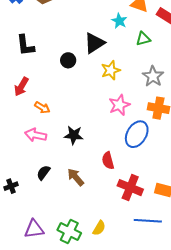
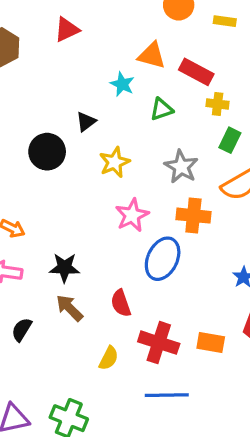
black triangle: (94, 43) -> (86, 122), size x0.6
black circle: (68, 60) -> (47, 152), size x1.5
brown arrow: (76, 177) -> (69, 308), moved
blue line: (148, 221) -> (167, 395), moved
yellow semicircle: (99, 228) -> (109, 358), moved

